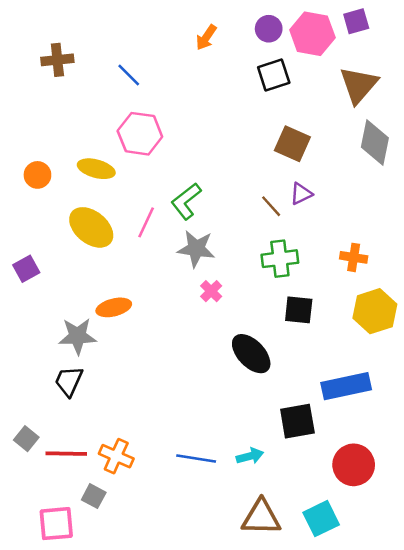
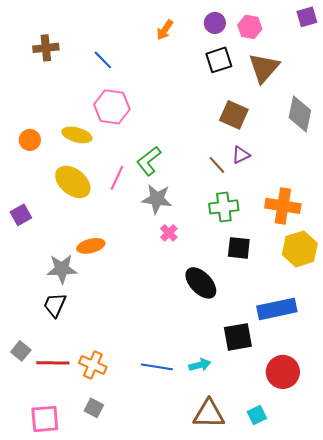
purple square: (356, 21) -> (307, 17), moved
pink hexagon: (312, 34) -> (250, 27), size x0.7
brown triangle: (359, 85) -> (264, 68), moved
orange cross: (354, 257) -> (283, 206), size x1.6
gray square: (94, 496) -> (94, 408), moved
cyan square: (321, 519) -> (257, 415), size x0.7

